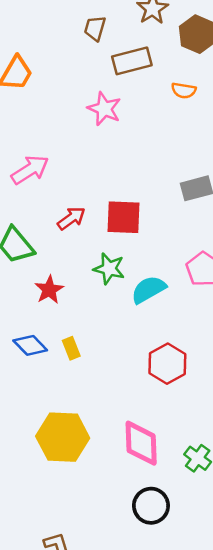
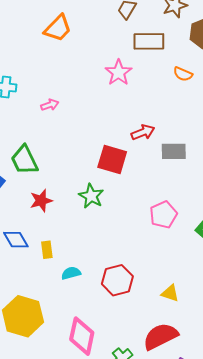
pink arrow: (30, 170) -> (50, 105), size x0.6
red arrow: (71, 218) -> (143, 132), moved
cyan semicircle: (148, 289) -> (71, 273), moved, size x0.7

